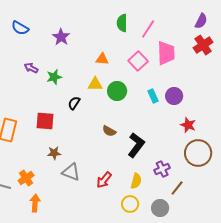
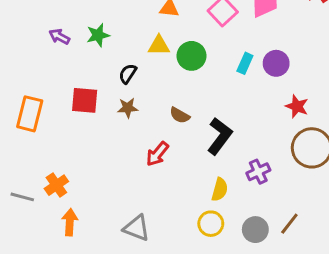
purple arrow: (31, 68) -> (59, 37), moved
cyan rectangle: (153, 96) -> (245, 63), turned 48
brown star: (54, 153) -> (128, 108), moved
gray triangle: (71, 172) -> (137, 228), moved
red arrow: (104, 180) -> (157, 154), moved
brown line: (177, 188) -> (289, 224), moved

